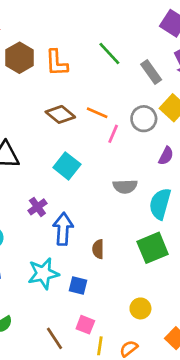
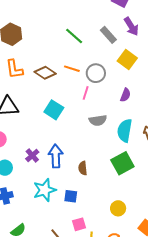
green line: (109, 53) -> (74, 36), moved
orange L-shape: (57, 63) -> (14, 69), moved
gray circle: (144, 119) -> (96, 73), moved
pink line: (113, 134) -> (86, 93), moved
purple cross: (37, 207) -> (32, 155), moved
pink square: (85, 325) -> (79, 224), turned -32

